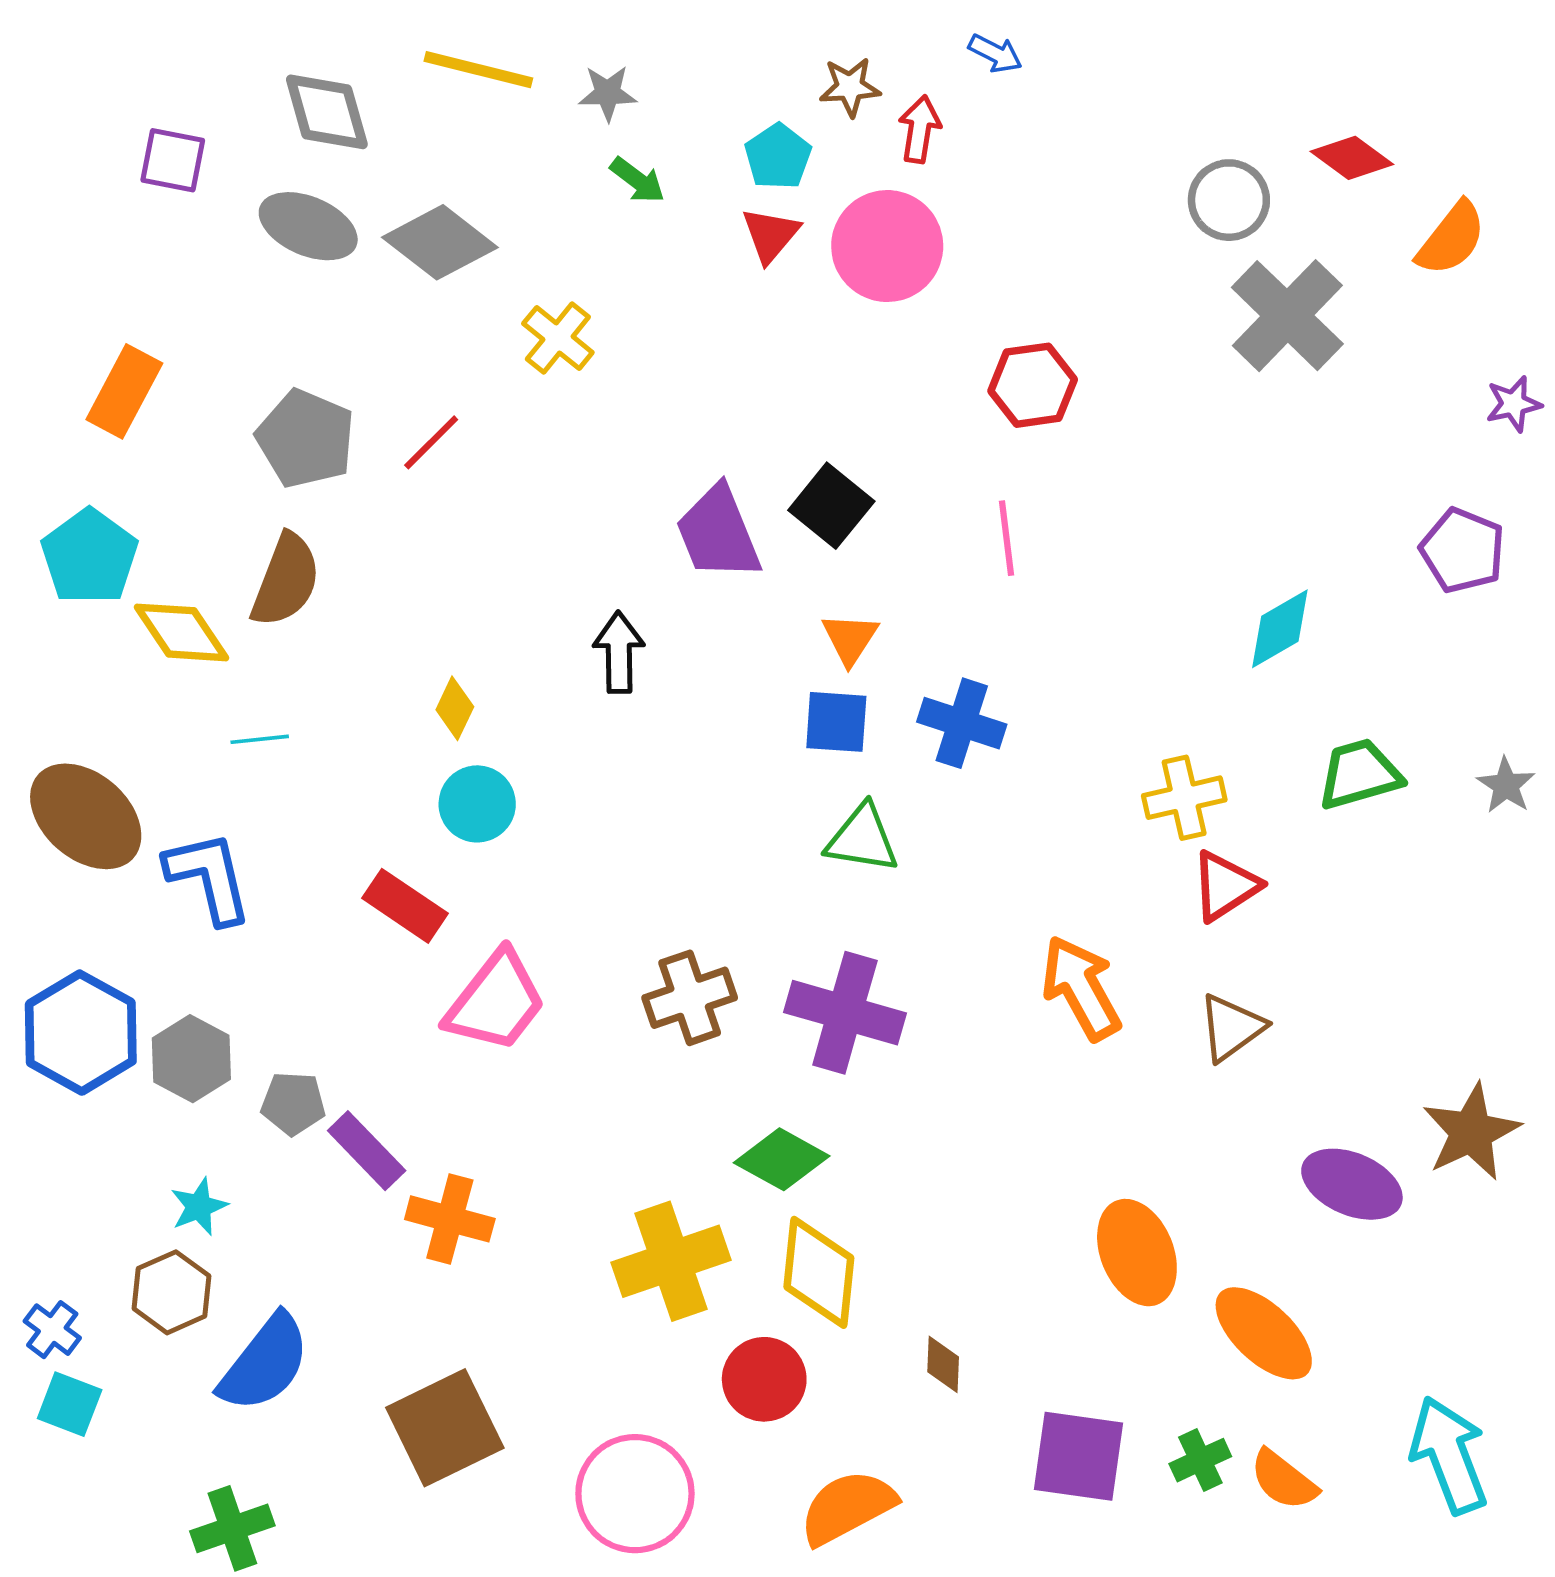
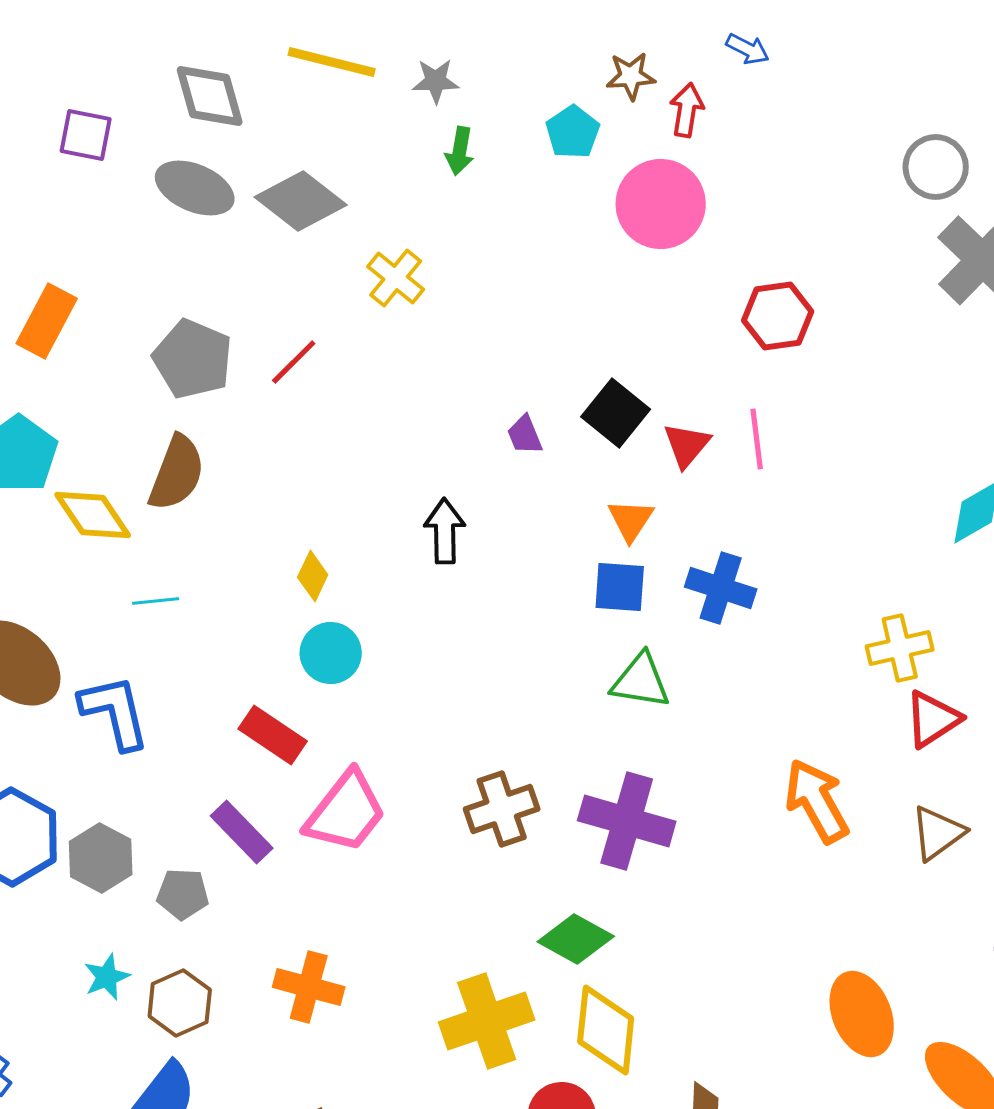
green arrow: (637, 180) -> (460, 151), turned 63
red triangle: (770, 235) -> (687, 445), moved
purple trapezoid: (718, 533) -> (525, 435), size x0.5
purple rectangle: (367, 1151) -> (242, 832), moved
brown hexagon: (171, 1292) -> (180, 1003), moved

